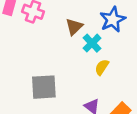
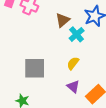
yellow semicircle: (102, 67) -> (73, 63), moved

